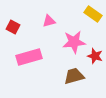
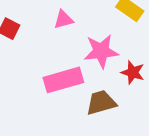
pink rectangle: (29, 57) -> (63, 80), moved

